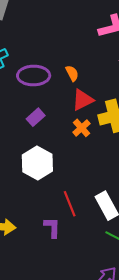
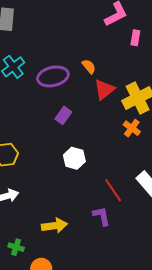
orange cross: (82, 128) -> (132, 128), moved
white hexagon: (37, 163) -> (74, 158), size x0.7

